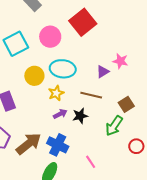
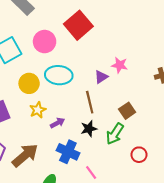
yellow star: (56, 93) -> (38, 110), moved
brown line: (91, 95) -> (90, 102), turned 65
black star: (80, 116) -> (89, 129), moved
blue cross: (58, 145) -> (68, 152), moved

